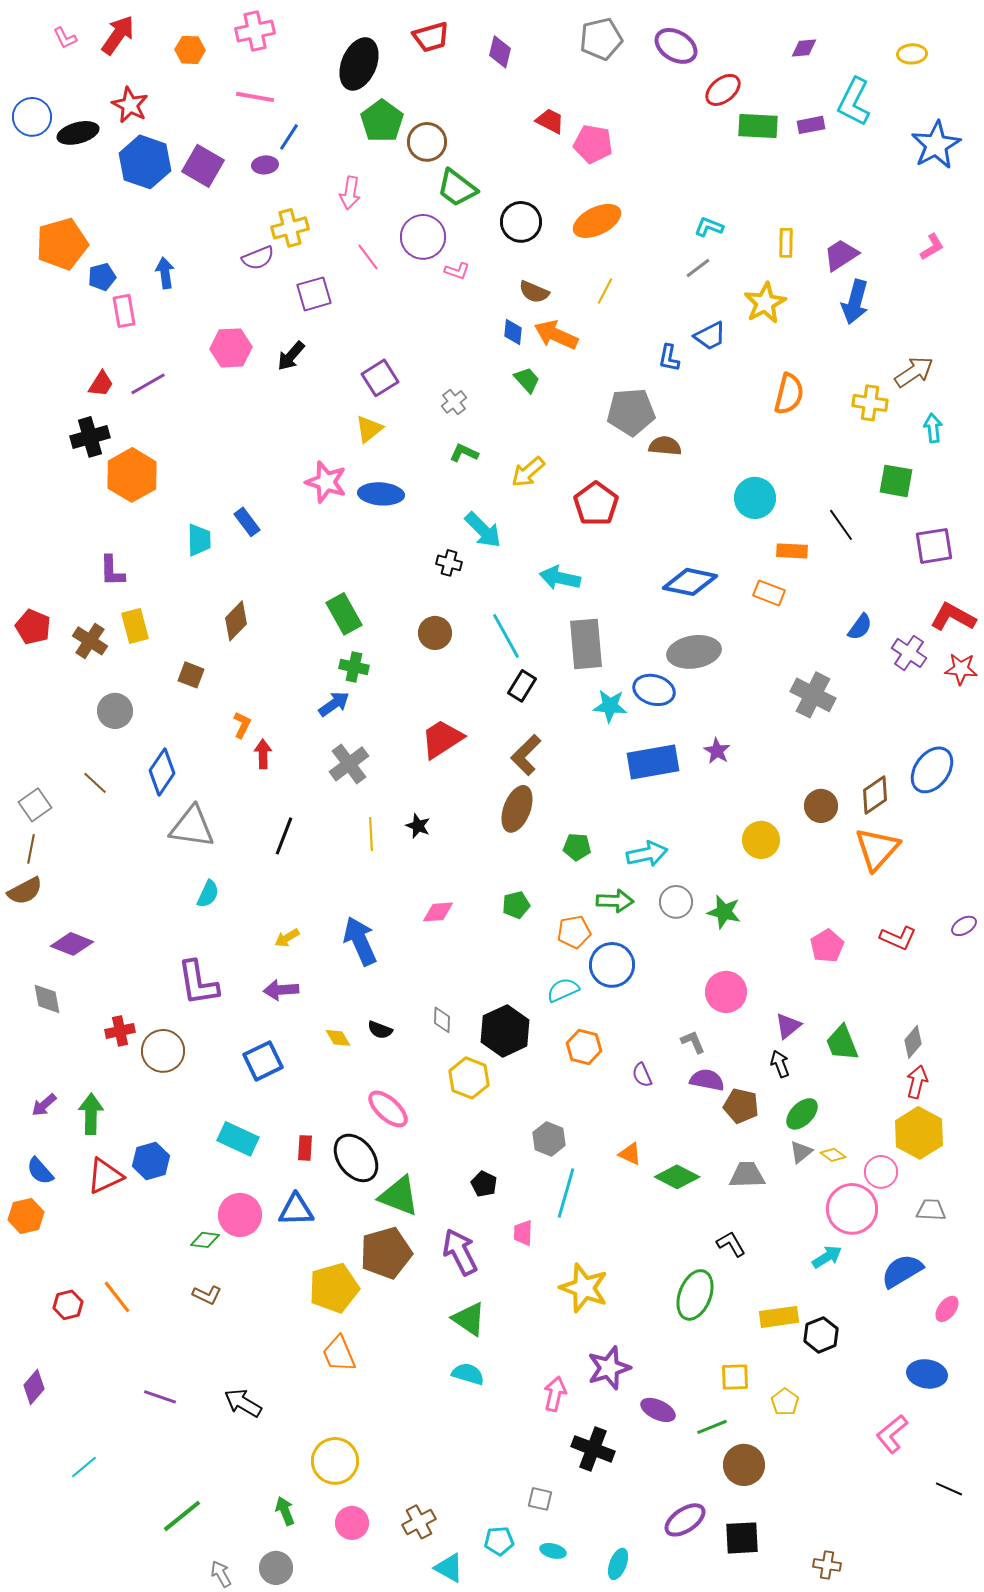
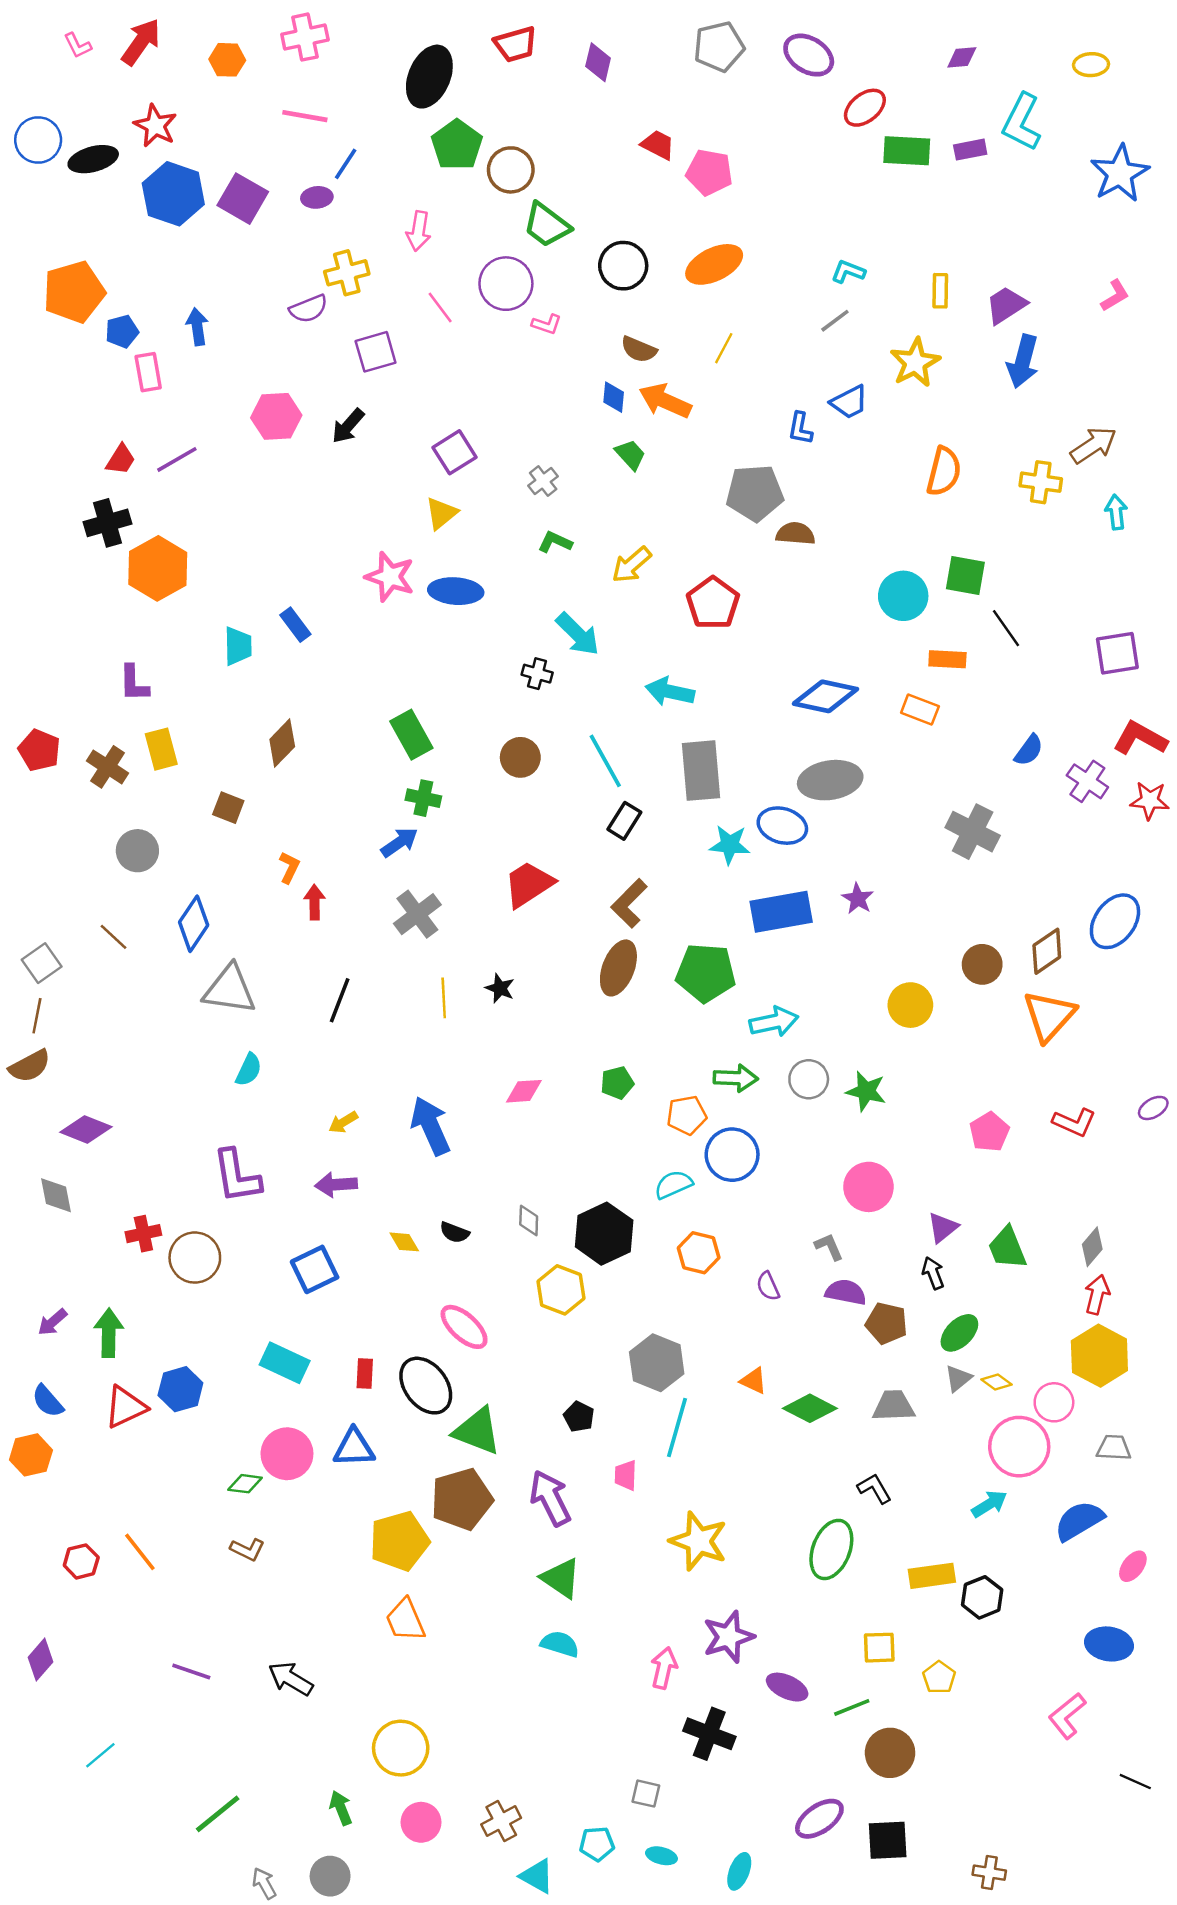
green square: (896, 481) -> (965, 576), moved
green pentagon: (577, 847) -> (706, 973), moved, size x1.8
gray hexagon: (549, 1139) -> (657, 1363), size x1.4

